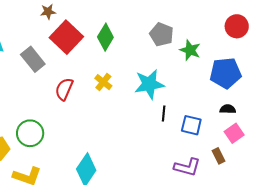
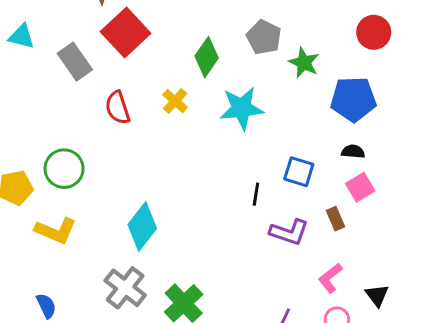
green diamond: (105, 37) -> (207, 57), moved
red semicircle: (64, 89) -> (118, 108), turned -45
black line: (164, 114) -> (256, 194), moved

